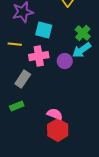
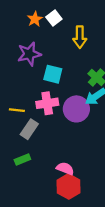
yellow line: (15, 44) -> (17, 110), moved
purple circle: (65, 61) -> (76, 109), size x1.5

